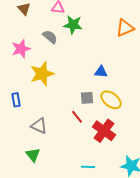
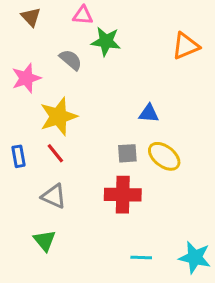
red line: (77, 117) -> (55, 153), moved
red cross: (104, 131) -> (123, 195), moved, turned -35
cyan line: (88, 167) -> (141, 257), moved

